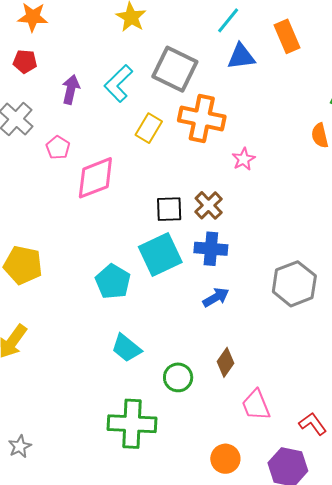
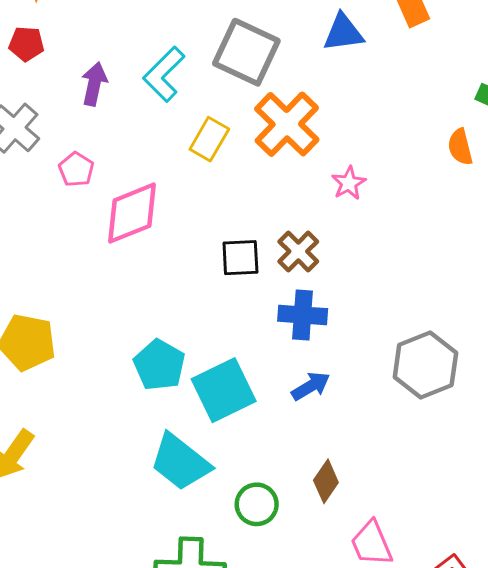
orange cross: (202, 119) -> (287, 124), turned 33
cyan square: (160, 255) -> (224, 390), moved
cyan trapezoid: (126, 348) -> (180, 462), size x1.4

